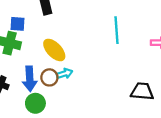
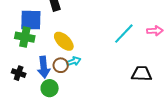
blue square: (17, 24) -> (31, 20), size x1.6
cyan line: (116, 30) -> (124, 34), moved, turned 50

